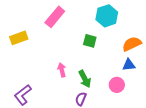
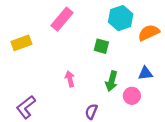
orange semicircle: (132, 44) -> (149, 33), moved
green arrow: (85, 79) -> (112, 81), moved, turned 42

